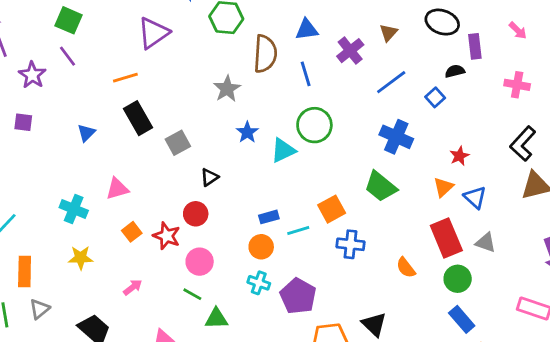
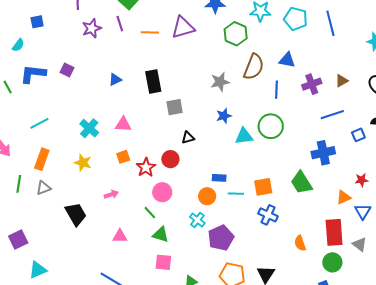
orange line: (125, 78) -> (150, 32), moved
purple square: (23, 122) -> (67, 70), moved
blue cross: (396, 137) -> (323, 153), turned 35

